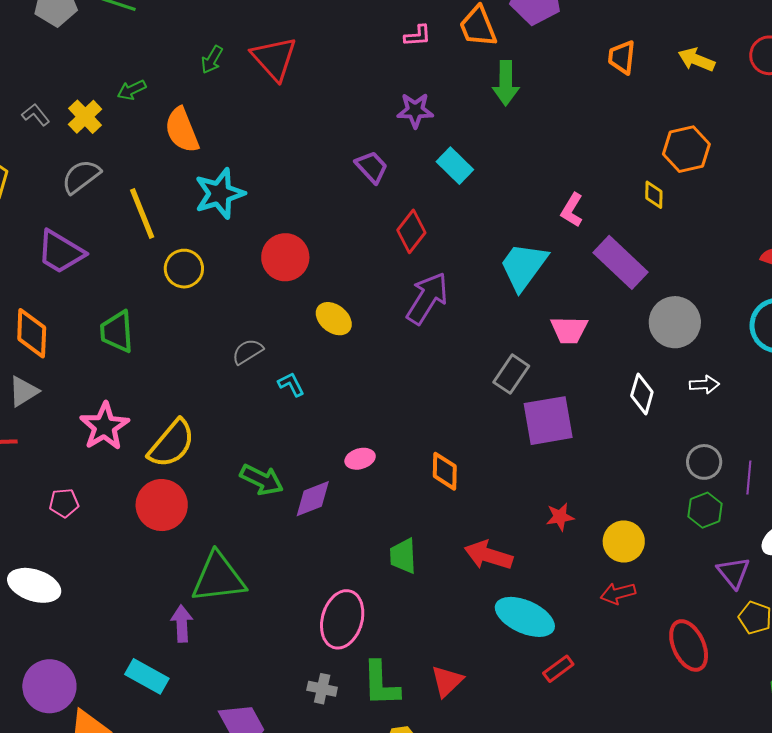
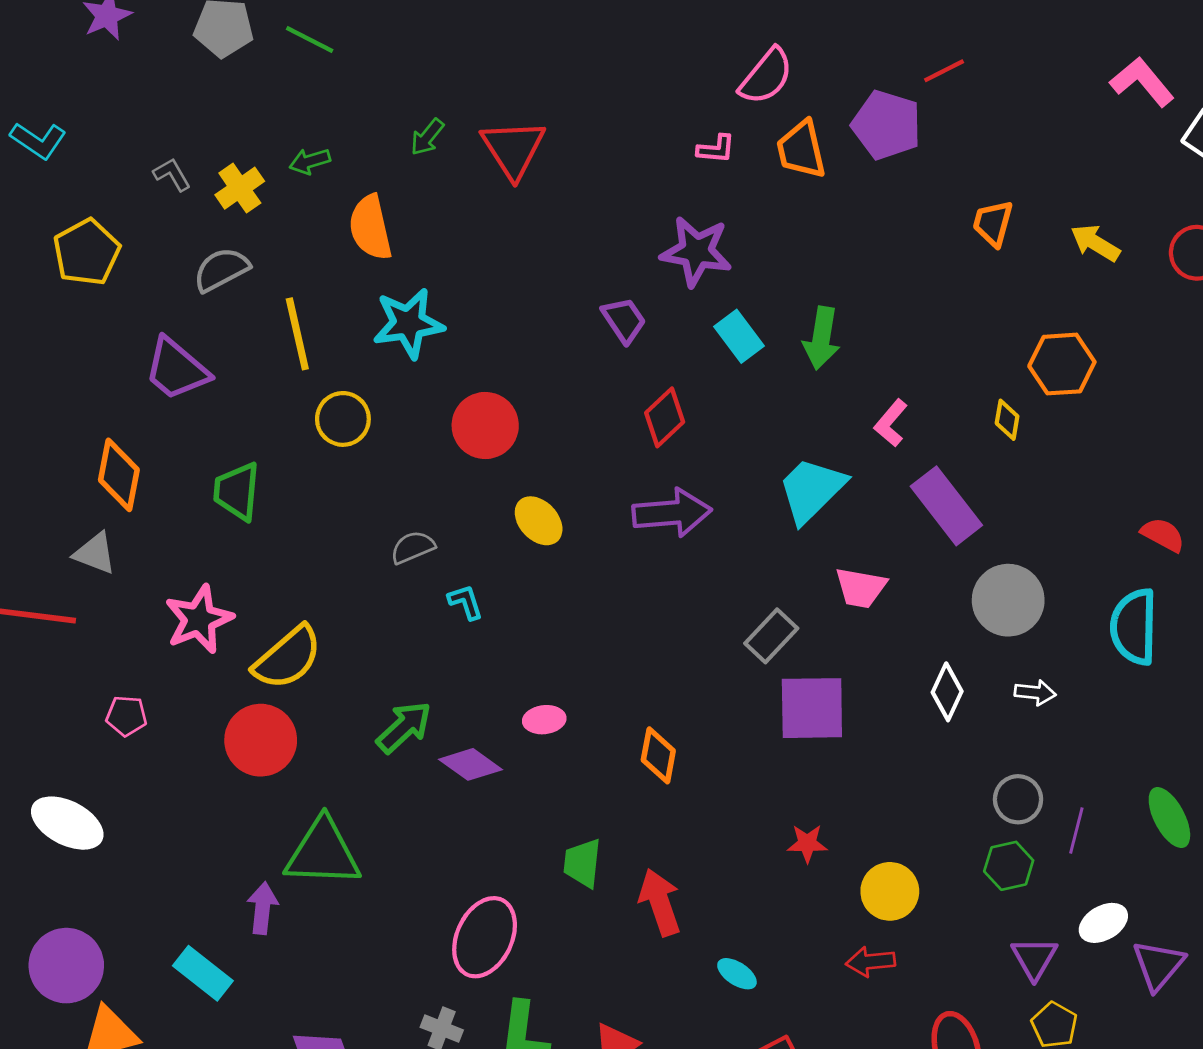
green arrow: (506, 83) -> (821, 338), moved
purple star: (415, 110) -> (696, 251), size x1.4
purple arrow: (427, 298) -> (672, 513), turned 44
gray triangle: (23, 391) -> (95, 553), turned 44
green arrow: (262, 480) -> (404, 727), turned -78
purple diamond: (313, 499) -> (470, 764), turned 48
red arrow: (488, 555) -> (660, 902), moved, turned 45
cyan ellipse: (525, 617) -> (737, 974), size x0.5

